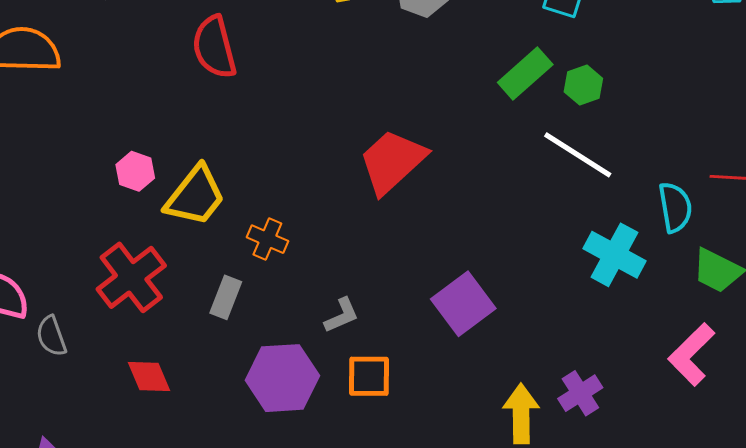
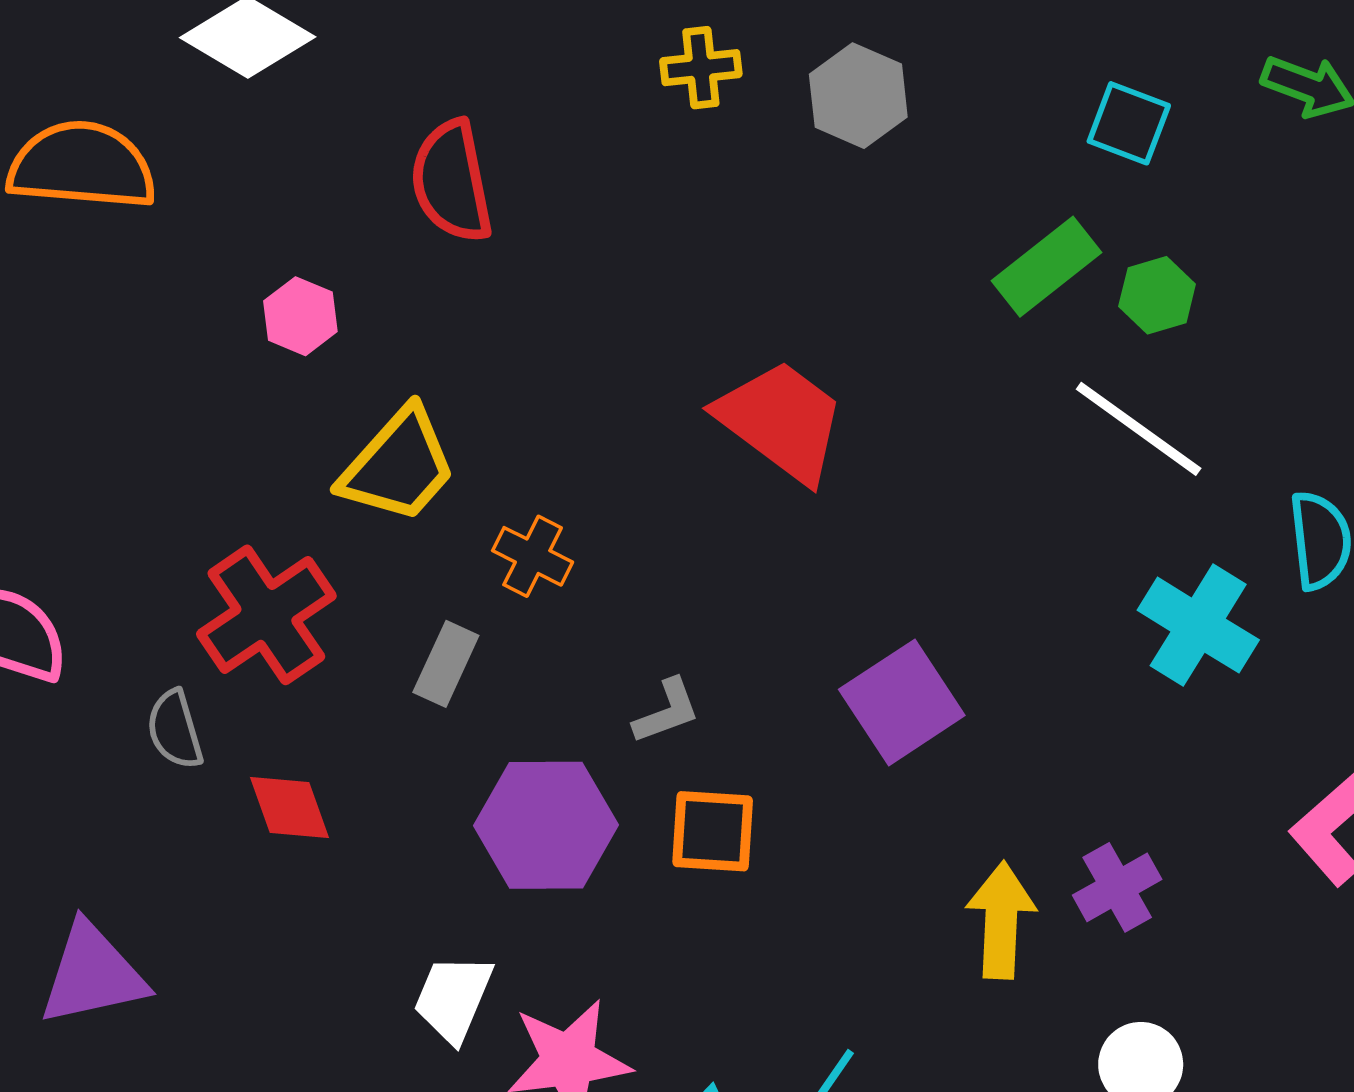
red trapezoid: (392, 161) -> (781, 421), turned 76
pink hexagon: (135, 171) -> (300, 316), moved
gray semicircle: (51, 336) -> (175, 730), moved

